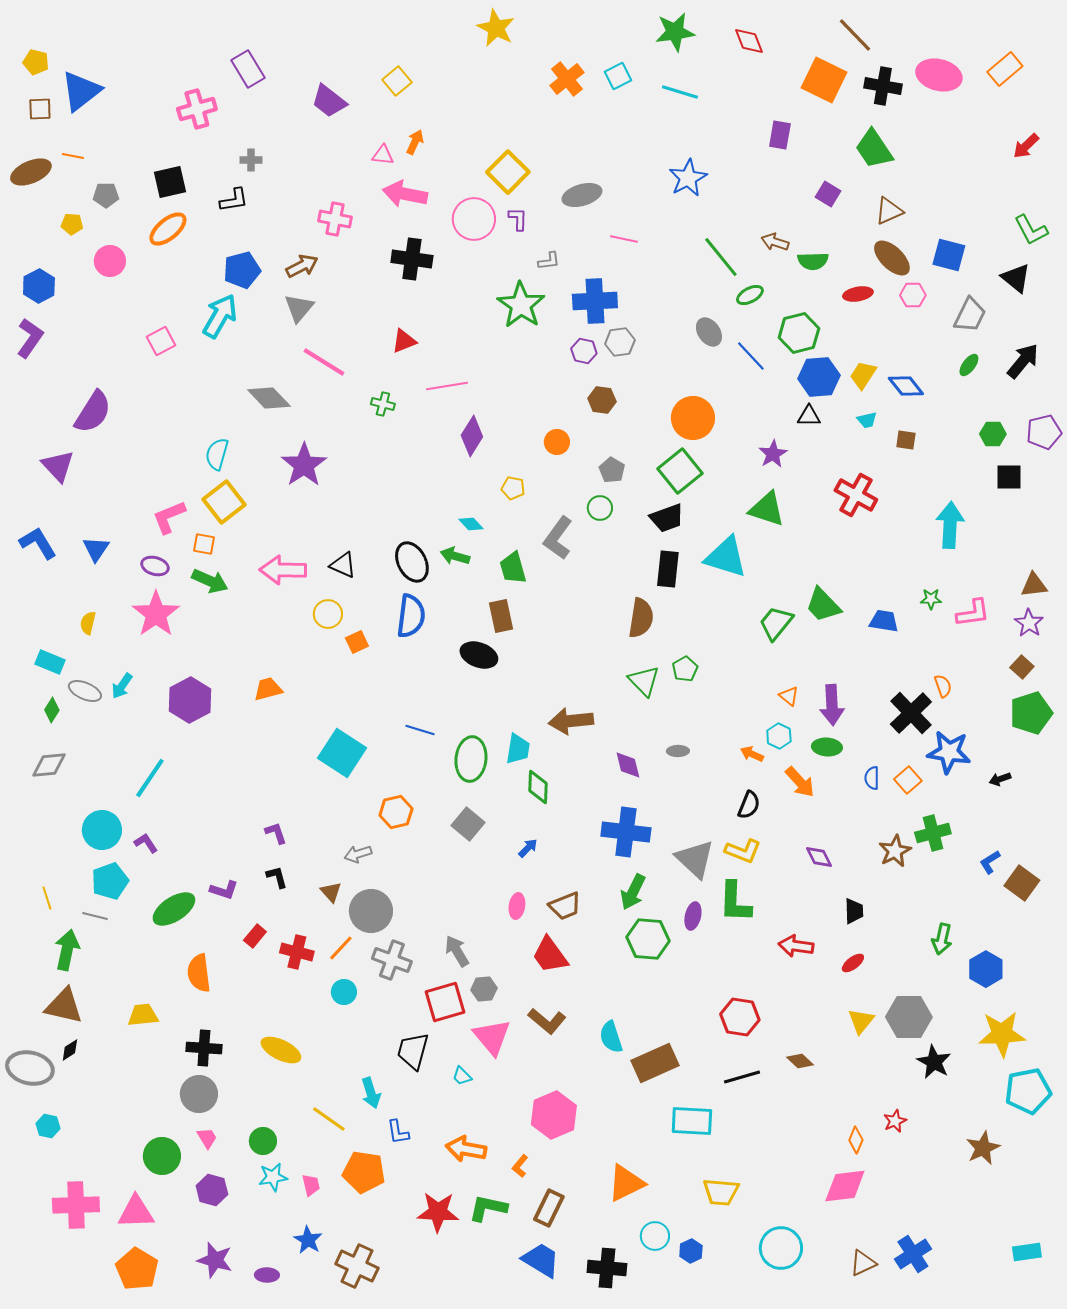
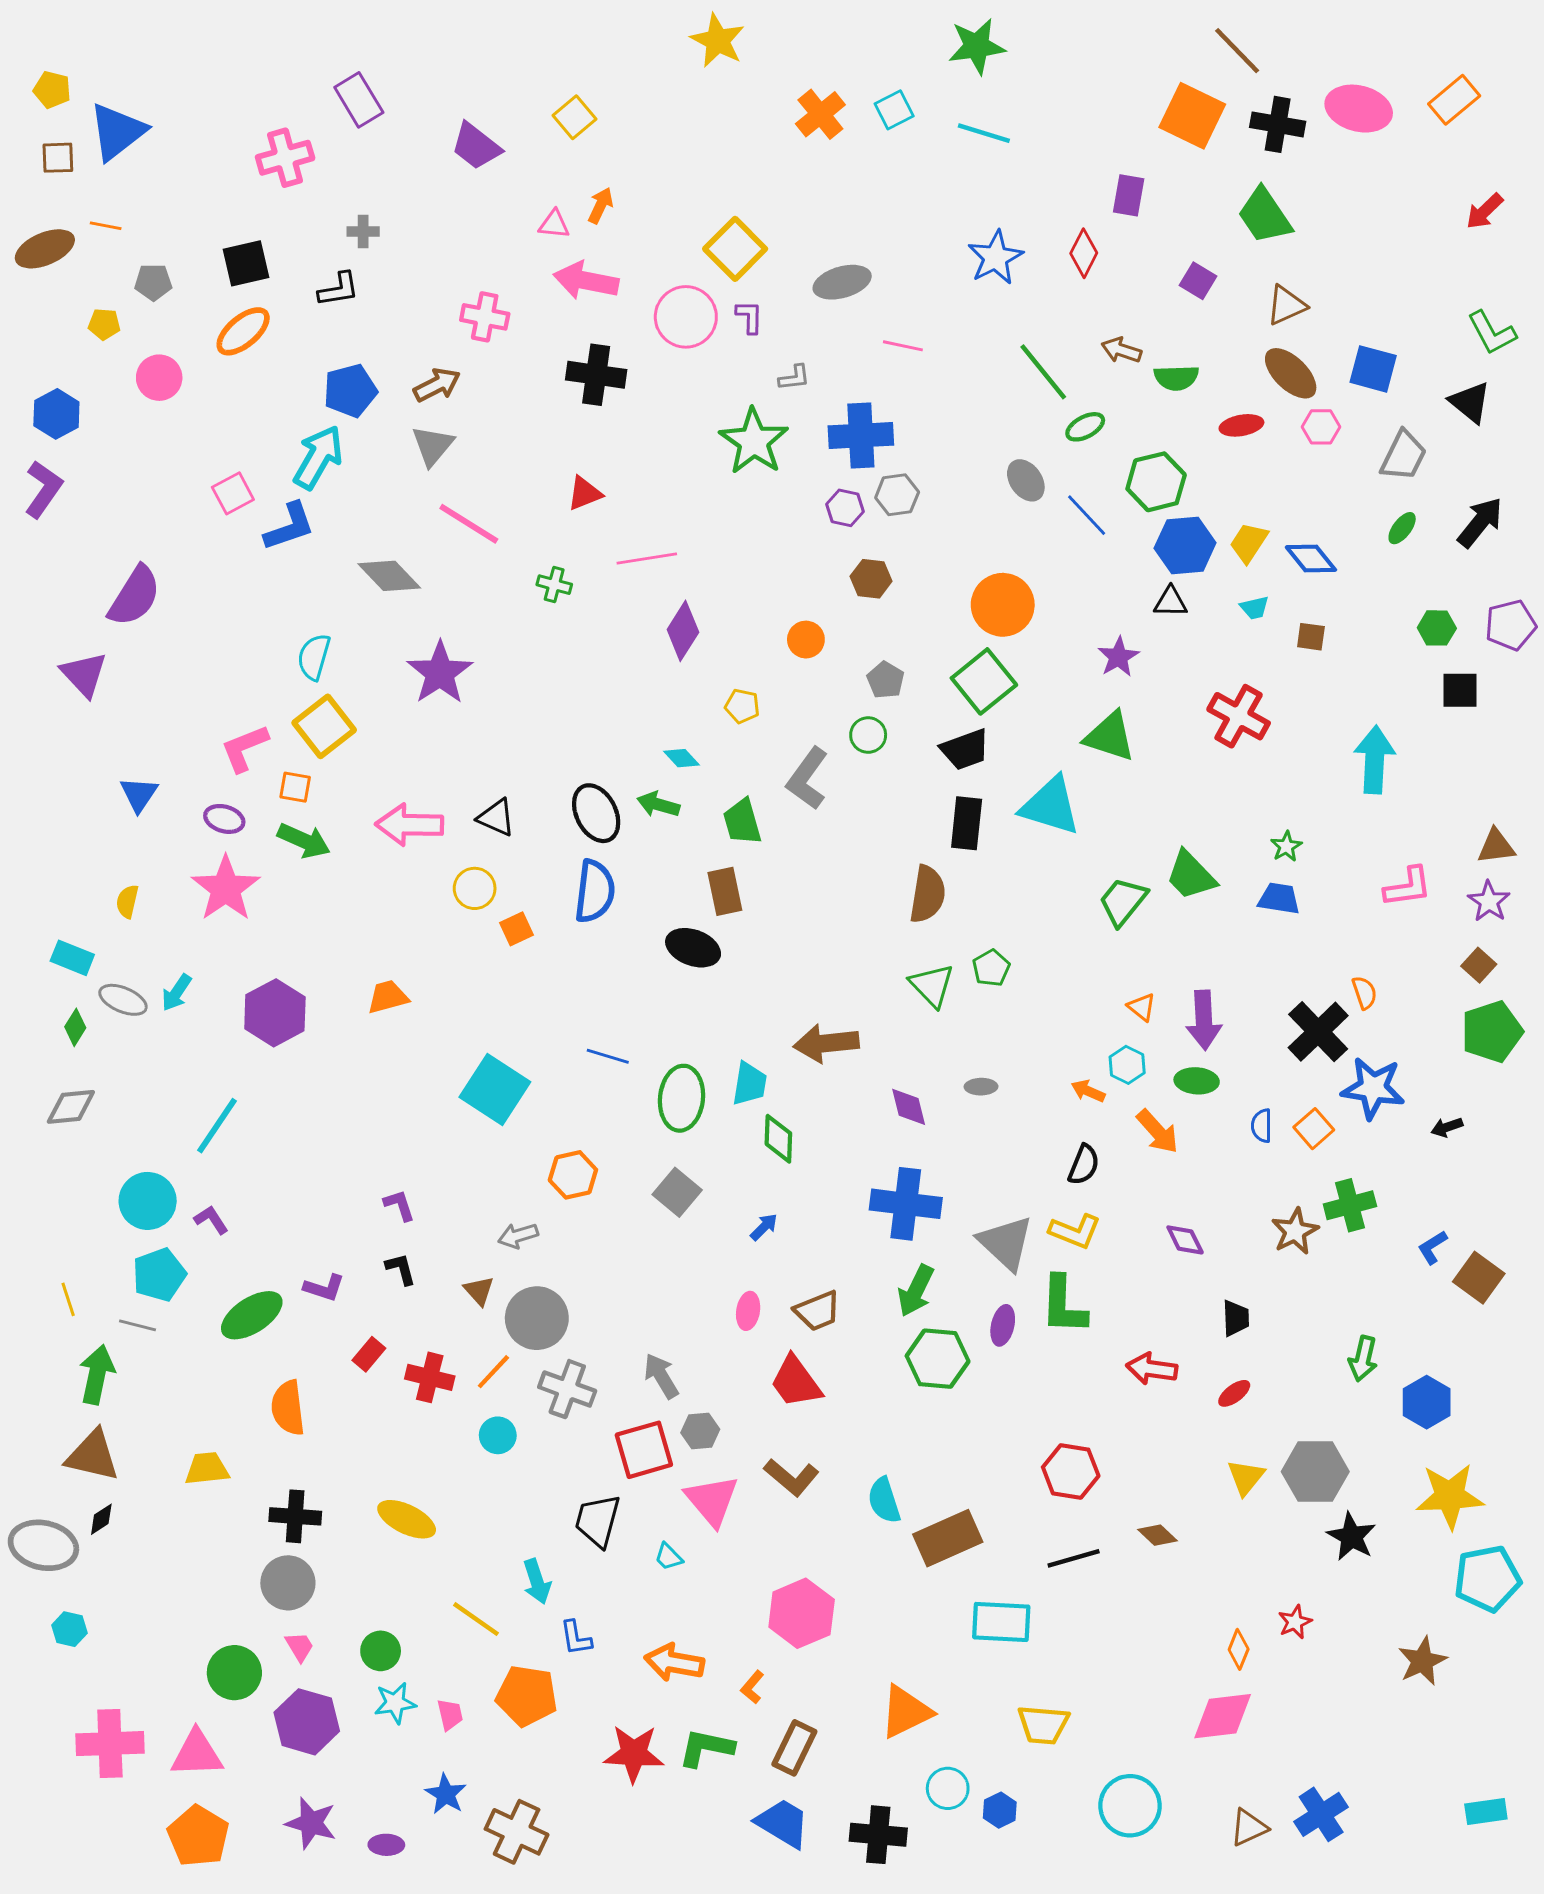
red diamond: (749, 41) -> (1084, 253), moved, turned 48
blue L-shape: (38, 543) -> (289, 527), moved, turned 102
green star: (931, 599) -> (1286, 846), moved, turned -30
purple hexagon: (212, 1190) -> (307, 1722), size x1.4

